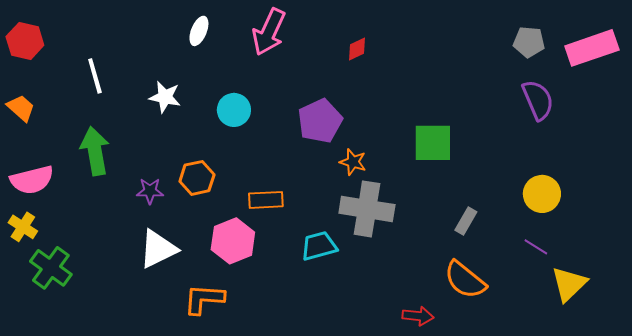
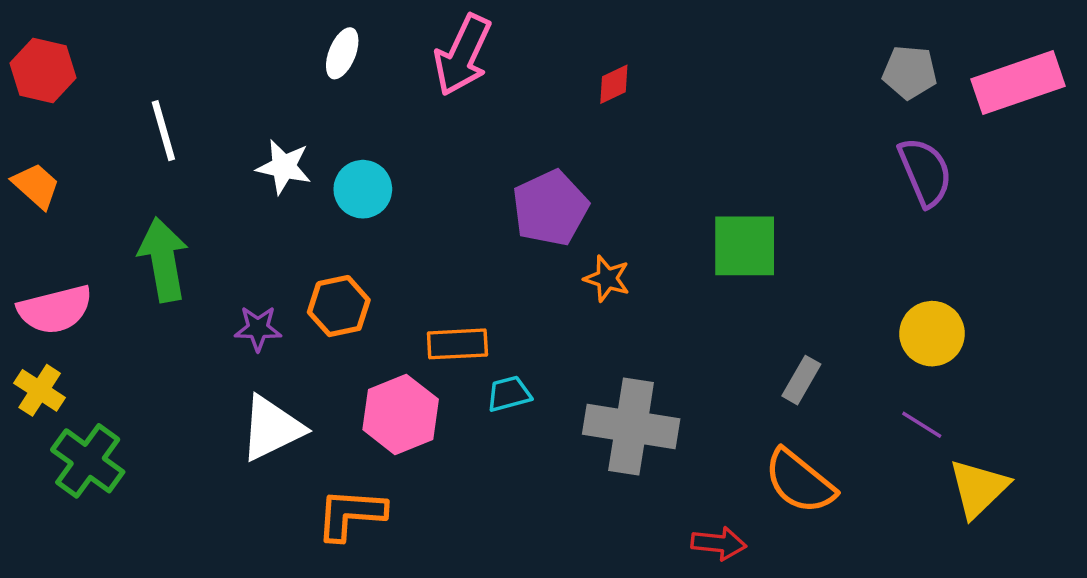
cyan circle: (234, 110) -> (363, 189), moved
gray cross: (367, 209) -> (631, 426), moved
cyan trapezoid: (319, 246) -> (509, 394), moved, size x0.7

